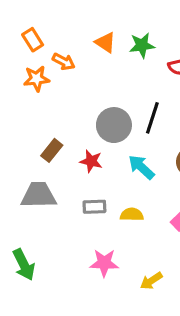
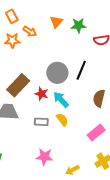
orange triangle: (105, 42) -> (56, 22), turned 32
brown rectangle: (52, 150) -> (18, 85), size x1.6
cyan arrow: (141, 167) -> (61, 100), moved
yellow semicircle: (132, 215) -> (62, 120), moved, turned 48

